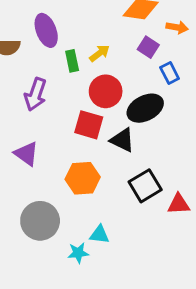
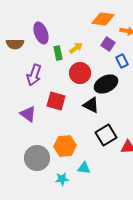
red square: (89, 125) -> (56, 101), moved
orange hexagon: (83, 178) -> (65, 146), moved
cyan triangle: (99, 235) -> (84, 168), moved

